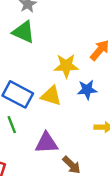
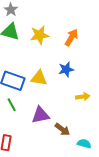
yellow star: (66, 66) -> (39, 35), moved

